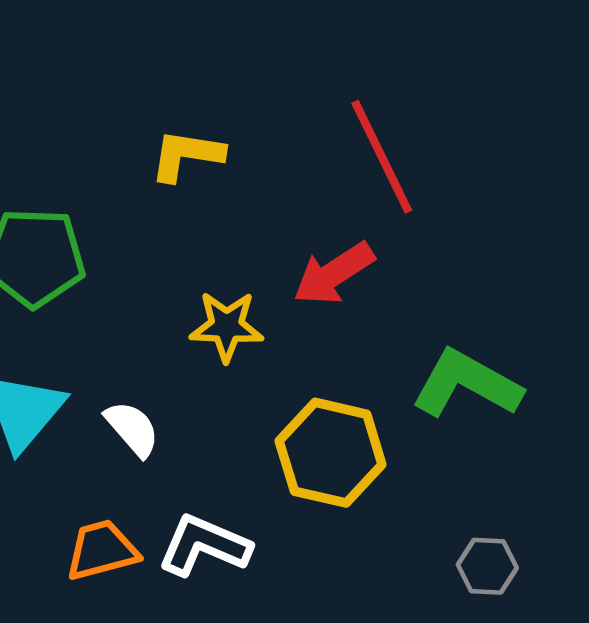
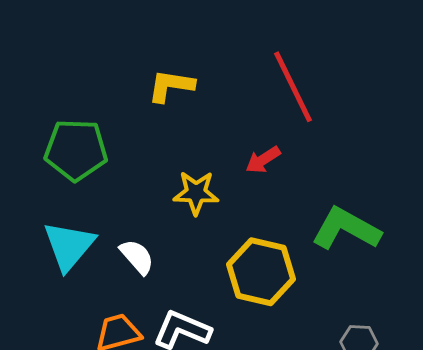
red arrow: (334, 274) -> (263, 160), size x0.7

